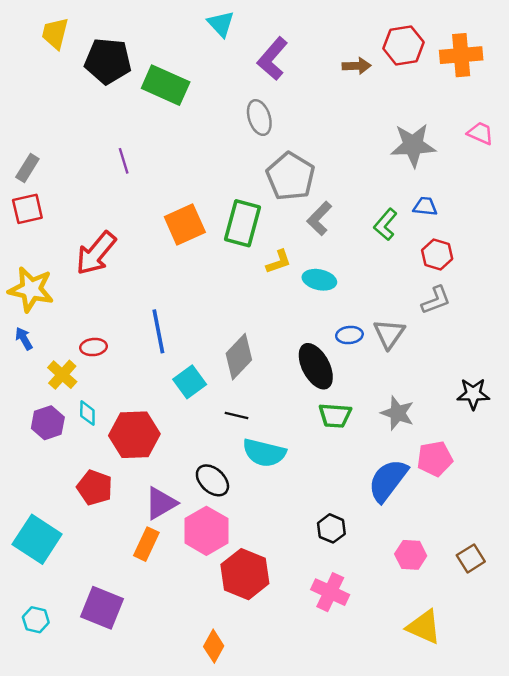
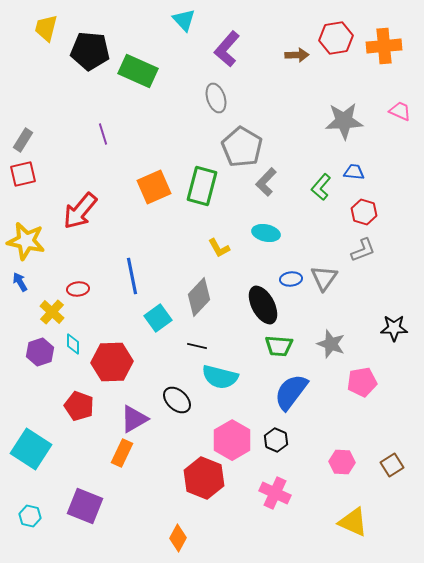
yellow L-shape: (279, 262) -> (219, 248), moved, turned 80
blue semicircle: (388, 480) -> (291, 392), moved
pink hexagon: (206, 531) -> (232, 440), moved

